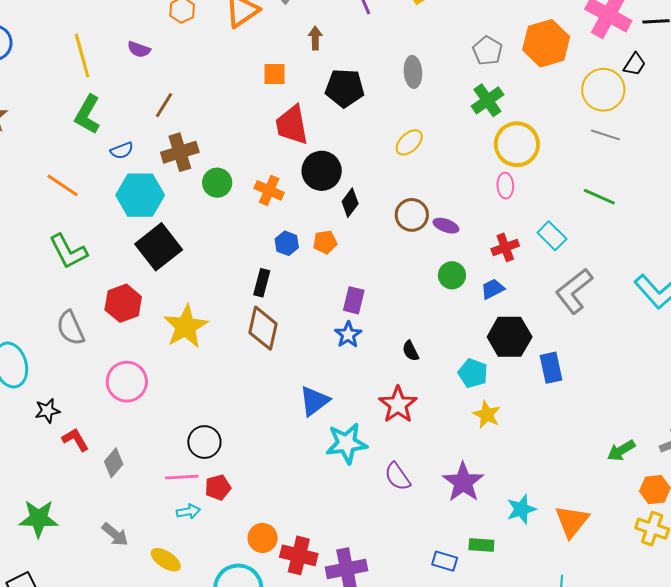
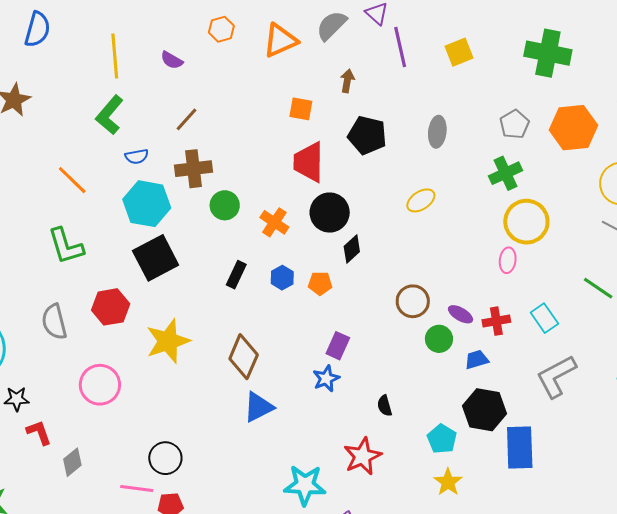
brown circle: (412, 215) -> (413, 301), moved
purple ellipse: (446, 226) -> (460, 314), moved
black rectangle: (262, 283) -> (236, 275), moved
blue rectangle: (551, 368) -> (520, 448), size x1.4
blue triangle: (314, 401) -> (259, 407), moved

